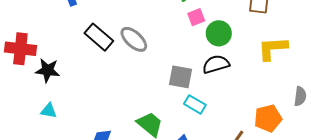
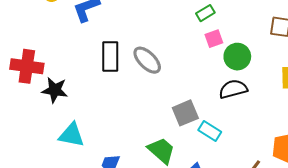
black rectangle: (99, 37) -> (110, 57), turned 48
gray square: (180, 77) -> (185, 113), moved, turned -35
cyan triangle: (49, 111) -> (72, 135), moved, size x1.5

